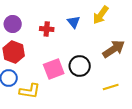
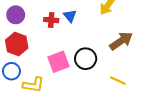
blue triangle: (74, 22) -> (70, 16), moved
yellow line: (111, 87) -> (118, 81), turned 42

